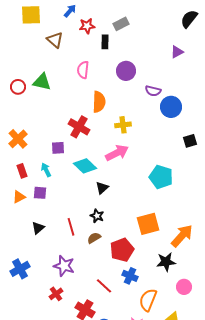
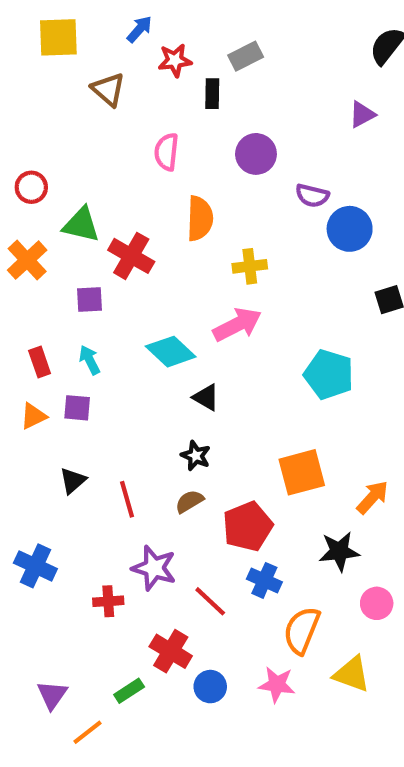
green triangle: (42, 82) -> (81, 225), moved
red cross: (79, 127) -> (131, 256), moved
orange cross: (18, 139) -> (27, 260), moved
purple square: (58, 148) -> (90, 300), moved
black triangle: (102, 188) -> (206, 397), turned -48
red line: (71, 227) -> (127, 499), moved
orange arrow: (182, 236) -> (372, 497), size x0.7
purple star: (64, 266) -> (154, 568), moved
blue cross: (20, 269) -> (35, 566), turned -36
red cross: (56, 294) -> (108, 601), moved, turned 32

